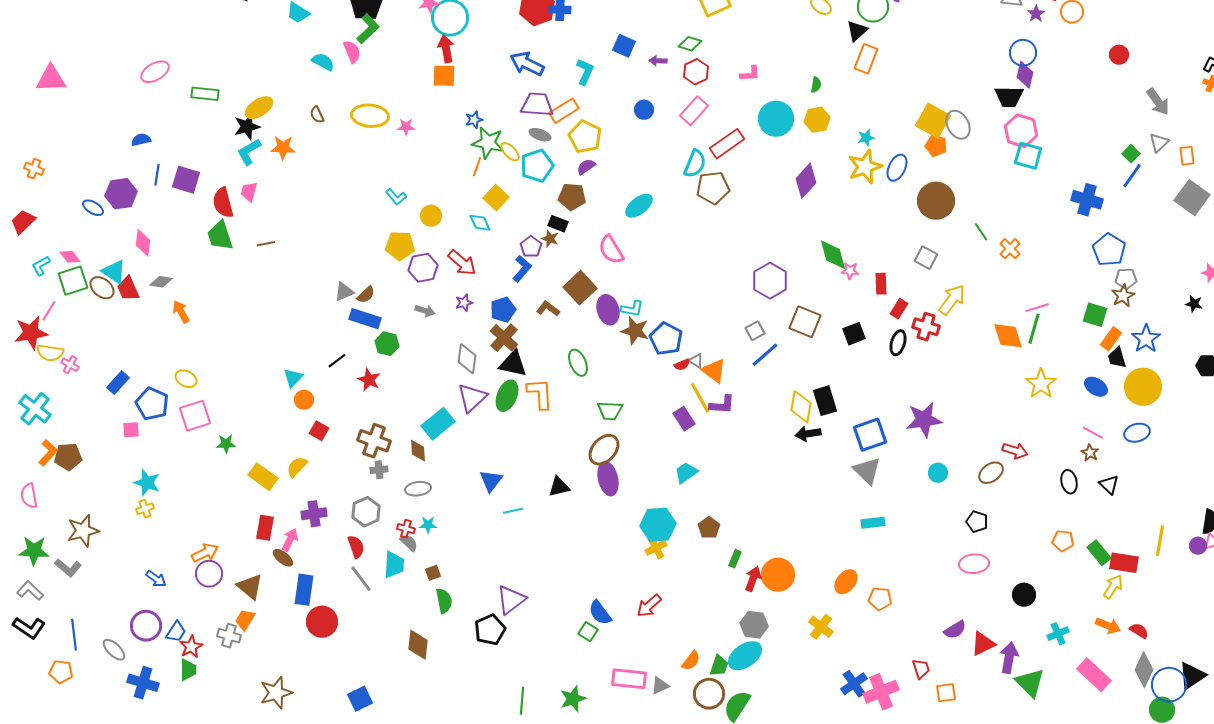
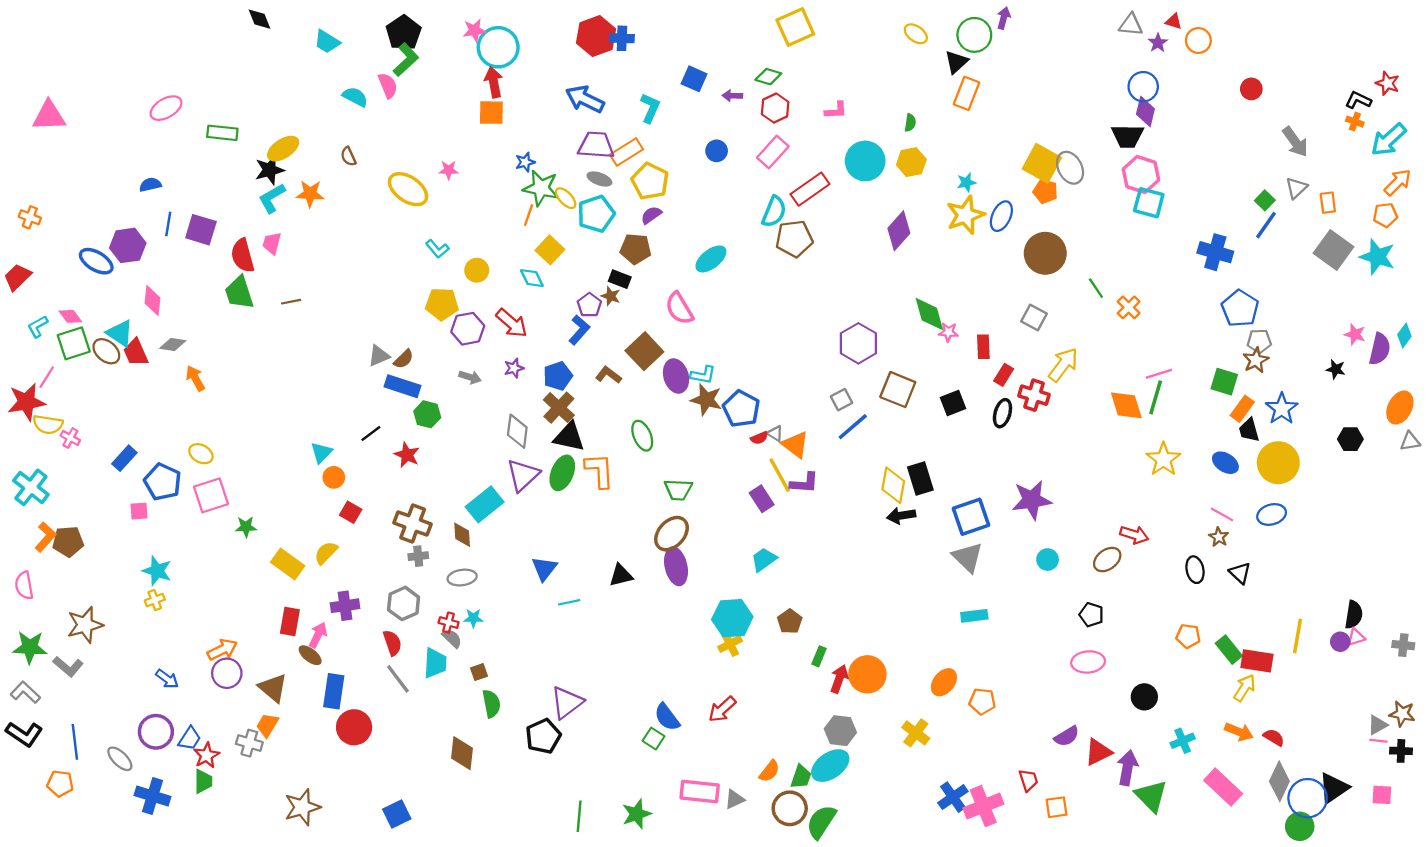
yellow ellipse: (370, 116) -> (408, 189), moved, turned 30
blue ellipse: (93, 208) -> (96, 261), size x1.4

